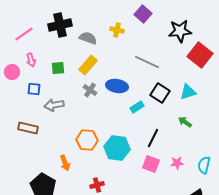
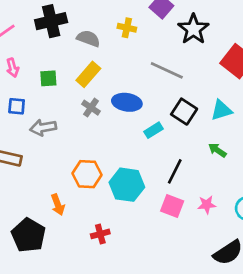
black star: (180, 31) -> (193, 29), moved, turned -30

